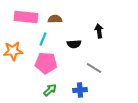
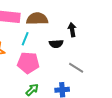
brown semicircle: (55, 19) -> (37, 19), size x1.5
black arrow: (99, 31) -> (72, 30), moved

